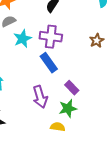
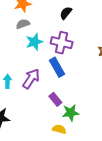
purple rectangle: (72, 88) -> (55, 99), moved
purple arrow: (40, 97) -> (31, 79), moved, turned -135

